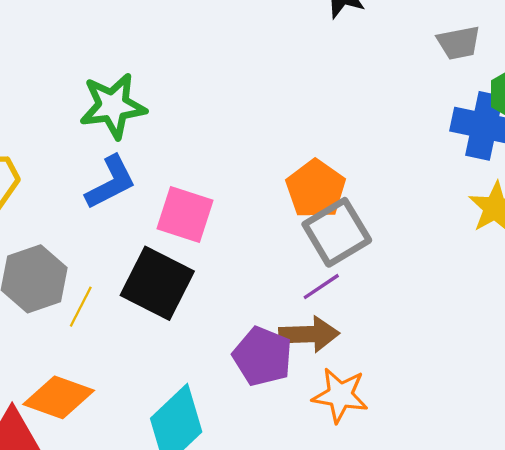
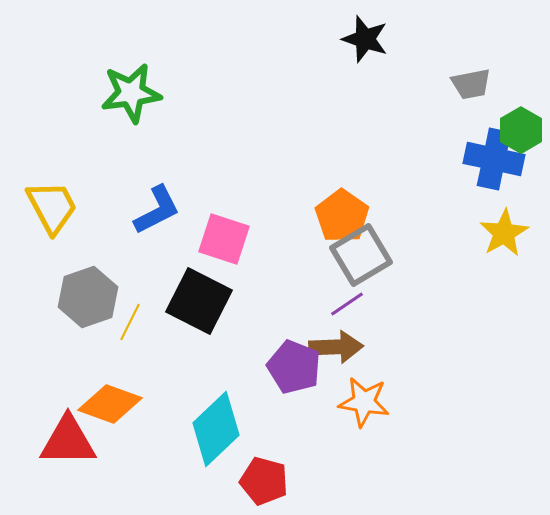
green star: (113, 106) -> (131, 93), moved

